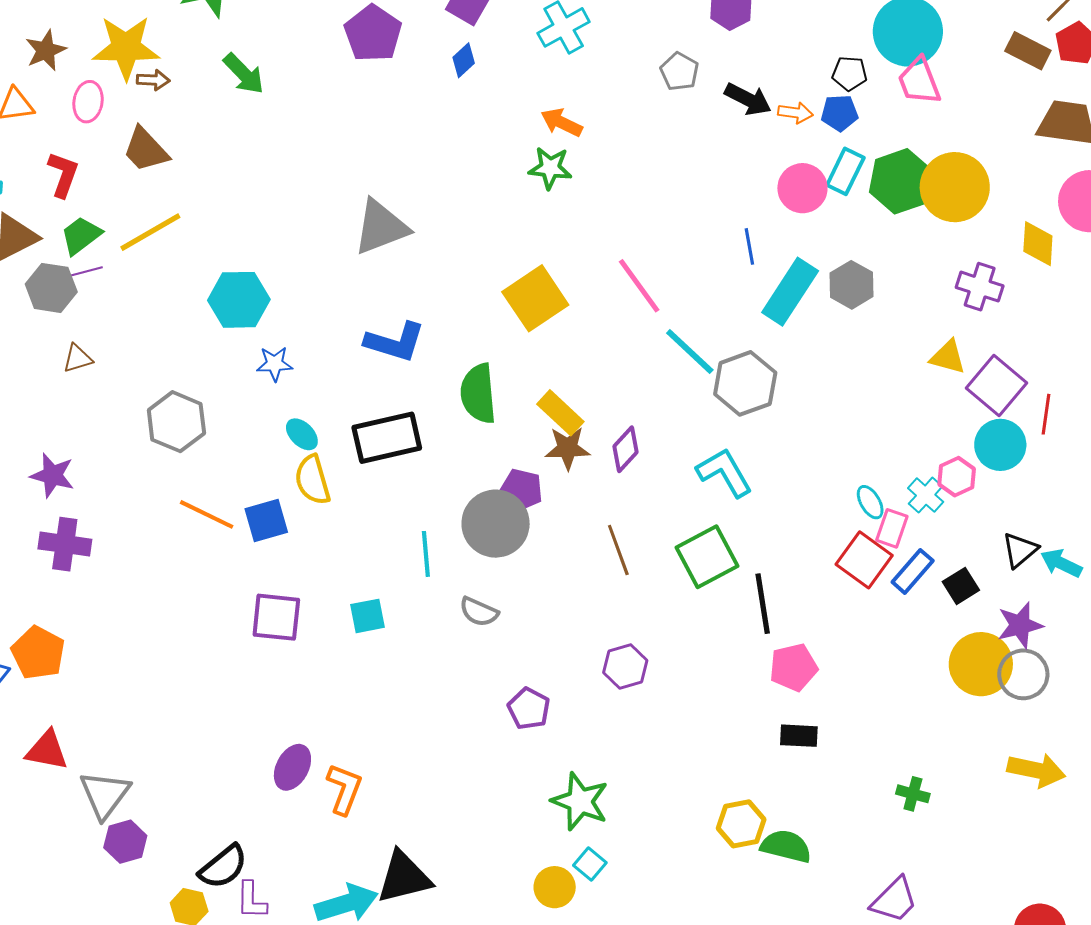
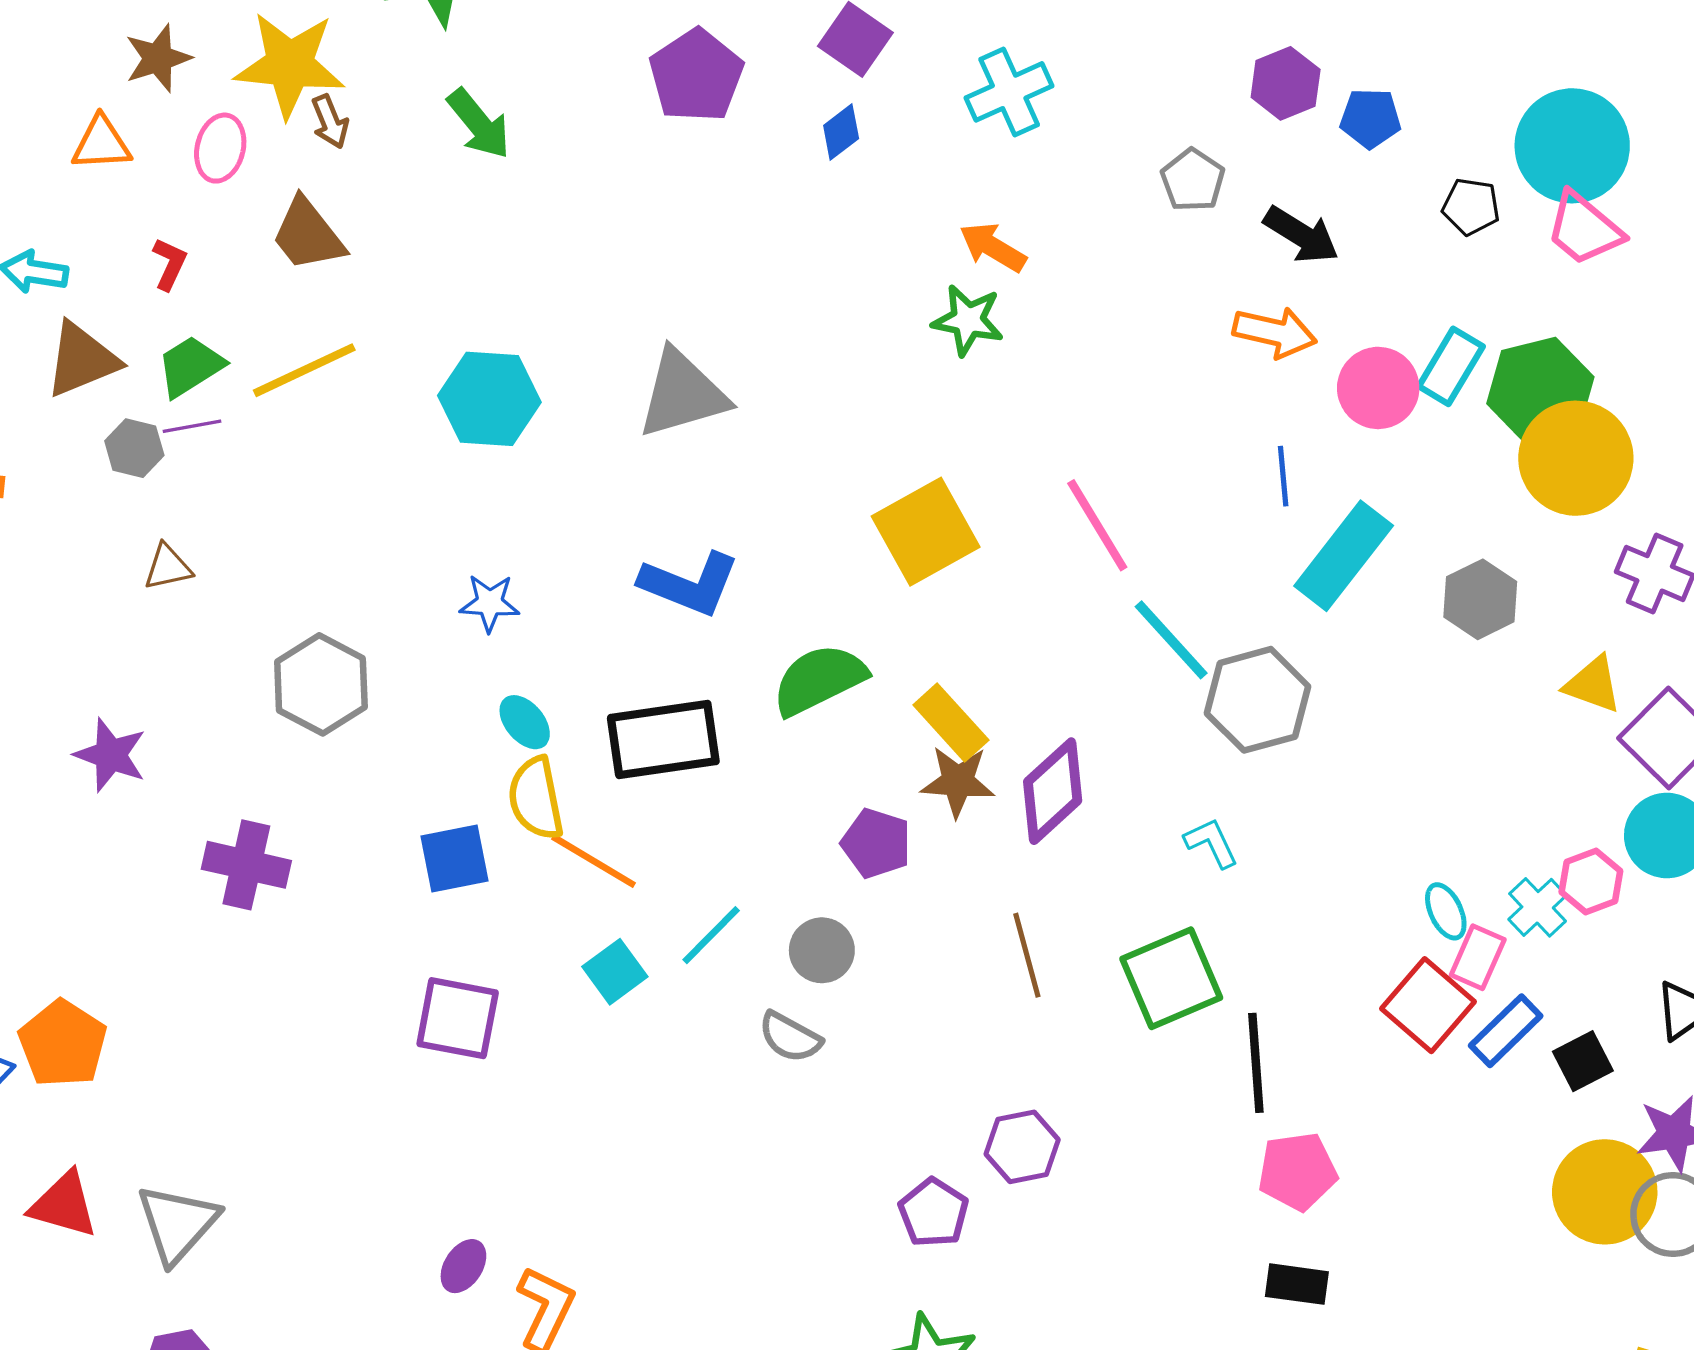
brown arrow: (153, 80) -> (330, 122), turned 60
pink trapezoid: (919, 81) -> (1584, 229), turned -34
orange arrow: (795, 113) -> (1275, 332), moved, size x1.4
blue pentagon: (839, 113) -> (1370, 118), moved
red L-shape: (63, 174) -> (170, 264), size x0.7
yellow circle: (955, 187) -> (1576, 458), moved
gray hexagon: (851, 285) -> (1480, 599), moved
gray hexagon: (51, 288) -> (134, 448), size x0.7
cyan hexagon: (239, 300) -> (489, 399), moved
green semicircle: (478, 393) -> (819, 680), turned 64
purple diamond: (626, 449) -> (1053, 791), size x1.4
cyan L-shape: (724, 472) -> (1211, 843), size x0.6
orange line: (207, 514) -> (594, 861), moved
gray circle: (496, 524) -> (822, 950), moved, size x0.6
purple cross: (65, 544) -> (246, 865), moved
cyan line: (426, 554) -> (711, 935), turned 45
cyan square: (367, 616) -> (615, 972), moved, turned -30
purple pentagon: (529, 709) -> (933, 1213), moved
purple ellipse: (292, 767) -> (463, 1266), size x0.7
gray triangle: (105, 794) -> (177, 1224), moved

